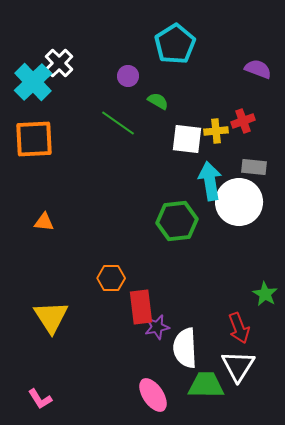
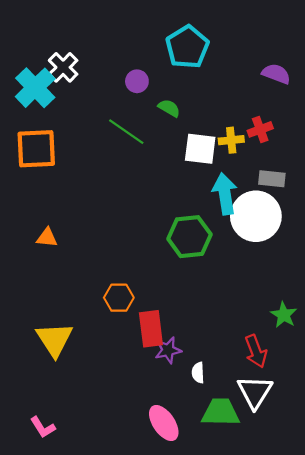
white semicircle: (185, 348) -> (198, 373), size x0.5

